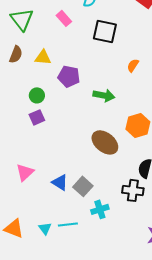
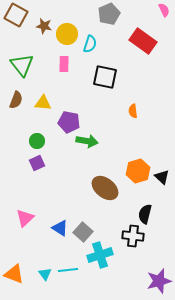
pink rectangle: (64, 18) -> (64, 64), turned 42
orange semicircle: (133, 65) -> (133, 111), turned -40
green arrow: (104, 95) -> (87, 141), moved
cyan cross: (100, 209) -> (100, 255), size x1.4

